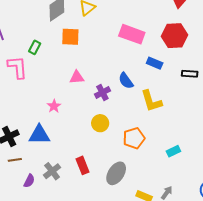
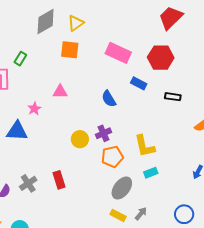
orange square: (70, 37) -> (70, 50), moved
purple cross: (102, 92) -> (103, 133), moved
yellow L-shape: (151, 101) -> (145, 146), moved
pink star: (54, 106) -> (34, 109), moved
blue triangle: (39, 135) -> (17, 131), moved
gray ellipse: (116, 173) -> (122, 188), moved

